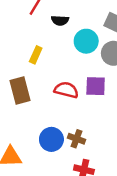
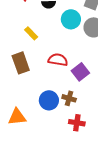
yellow rectangle: (36, 55) -> (31, 33), turned -64
purple square: (96, 86) -> (80, 72), moved, turned -36

